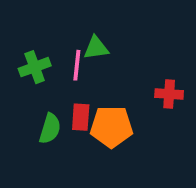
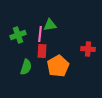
red rectangle: (81, 117) -> (42, 51), moved
orange pentagon: (111, 127) -> (58, 66), turned -30

